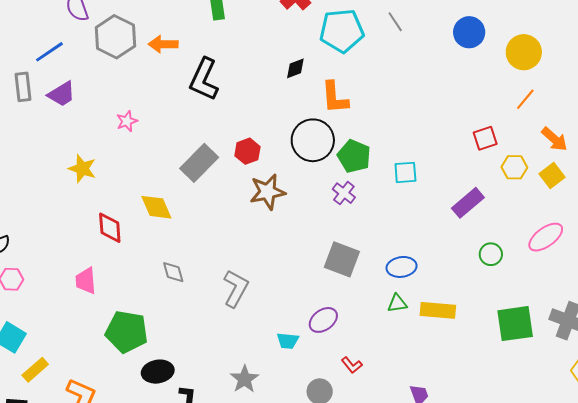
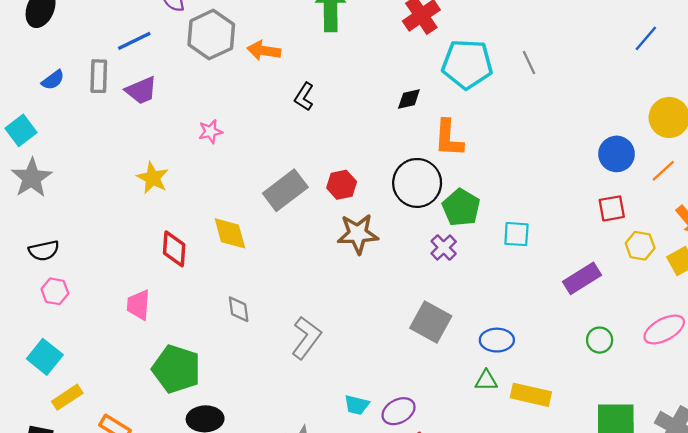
blue circle: (469, 32) -> (617, 154), moved
black L-shape: (204, 79) -> (304, 97), size x0.6
purple ellipse: (323, 320) -> (399, 411), moved

